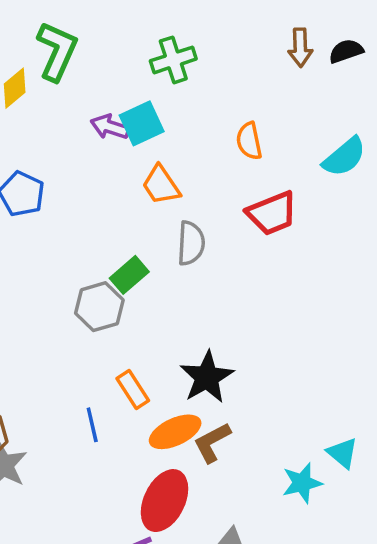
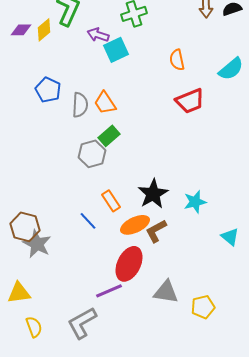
purple arrow: (110, 127) -> (98, 35), moved
orange trapezoid: (161, 185) -> (105, 103), moved
gray semicircle: (191, 243) -> (80, 105), moved
blue line: (92, 425) -> (88, 221), turned -30
cyan star: (302, 483) -> (195, 202), moved

